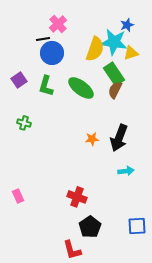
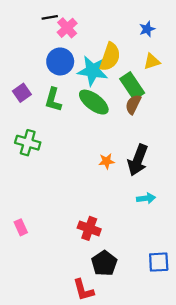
black line: (43, 39) -> (50, 17), moved
cyan star: (114, 42) -> (93, 71), moved
green cross: (24, 123) -> (28, 143), size x1.5

